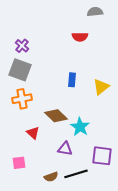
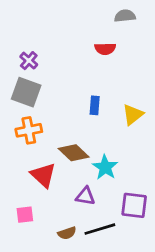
red triangle: (33, 133) -> (43, 175), size x1.5

